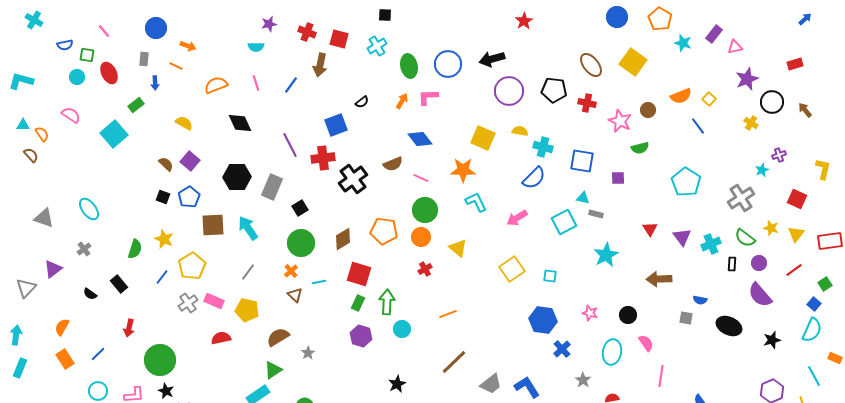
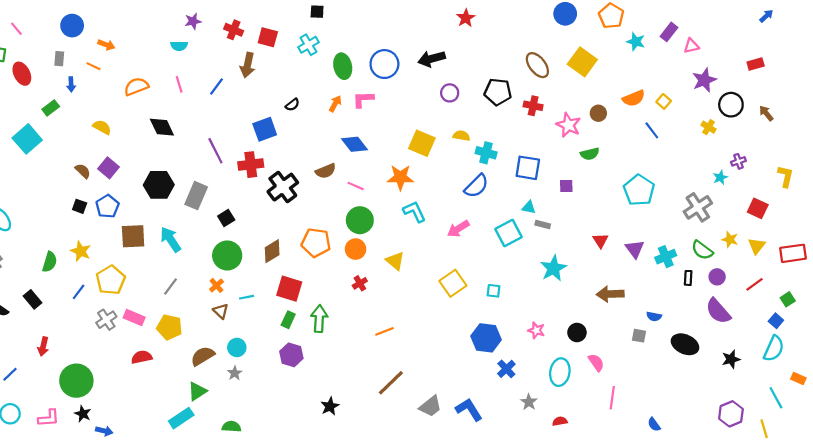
purple circle: (509, 91) -> (450, 93), size x0.6
cyan circle: (402, 329) -> (237, 347), moved

